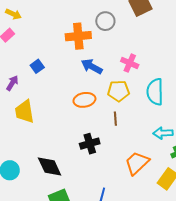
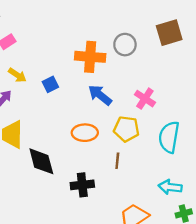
yellow arrow: (13, 14) -> (17, 75), moved
blue square: (37, 66) -> (50, 84), moved
black diamond: (50, 167) -> (41, 161), moved

